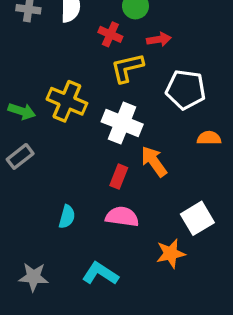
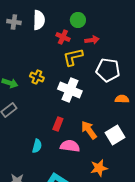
yellow cross: (67, 101) -> (37, 77), size x0.6
orange arrow: (154, 161) -> (89, 130), moved
red rectangle: (119, 177) -> (58, 124), moved
white square: (197, 218) -> (115, 135), moved

